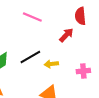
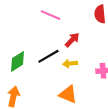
red arrow: (66, 35) -> (72, 40), moved

